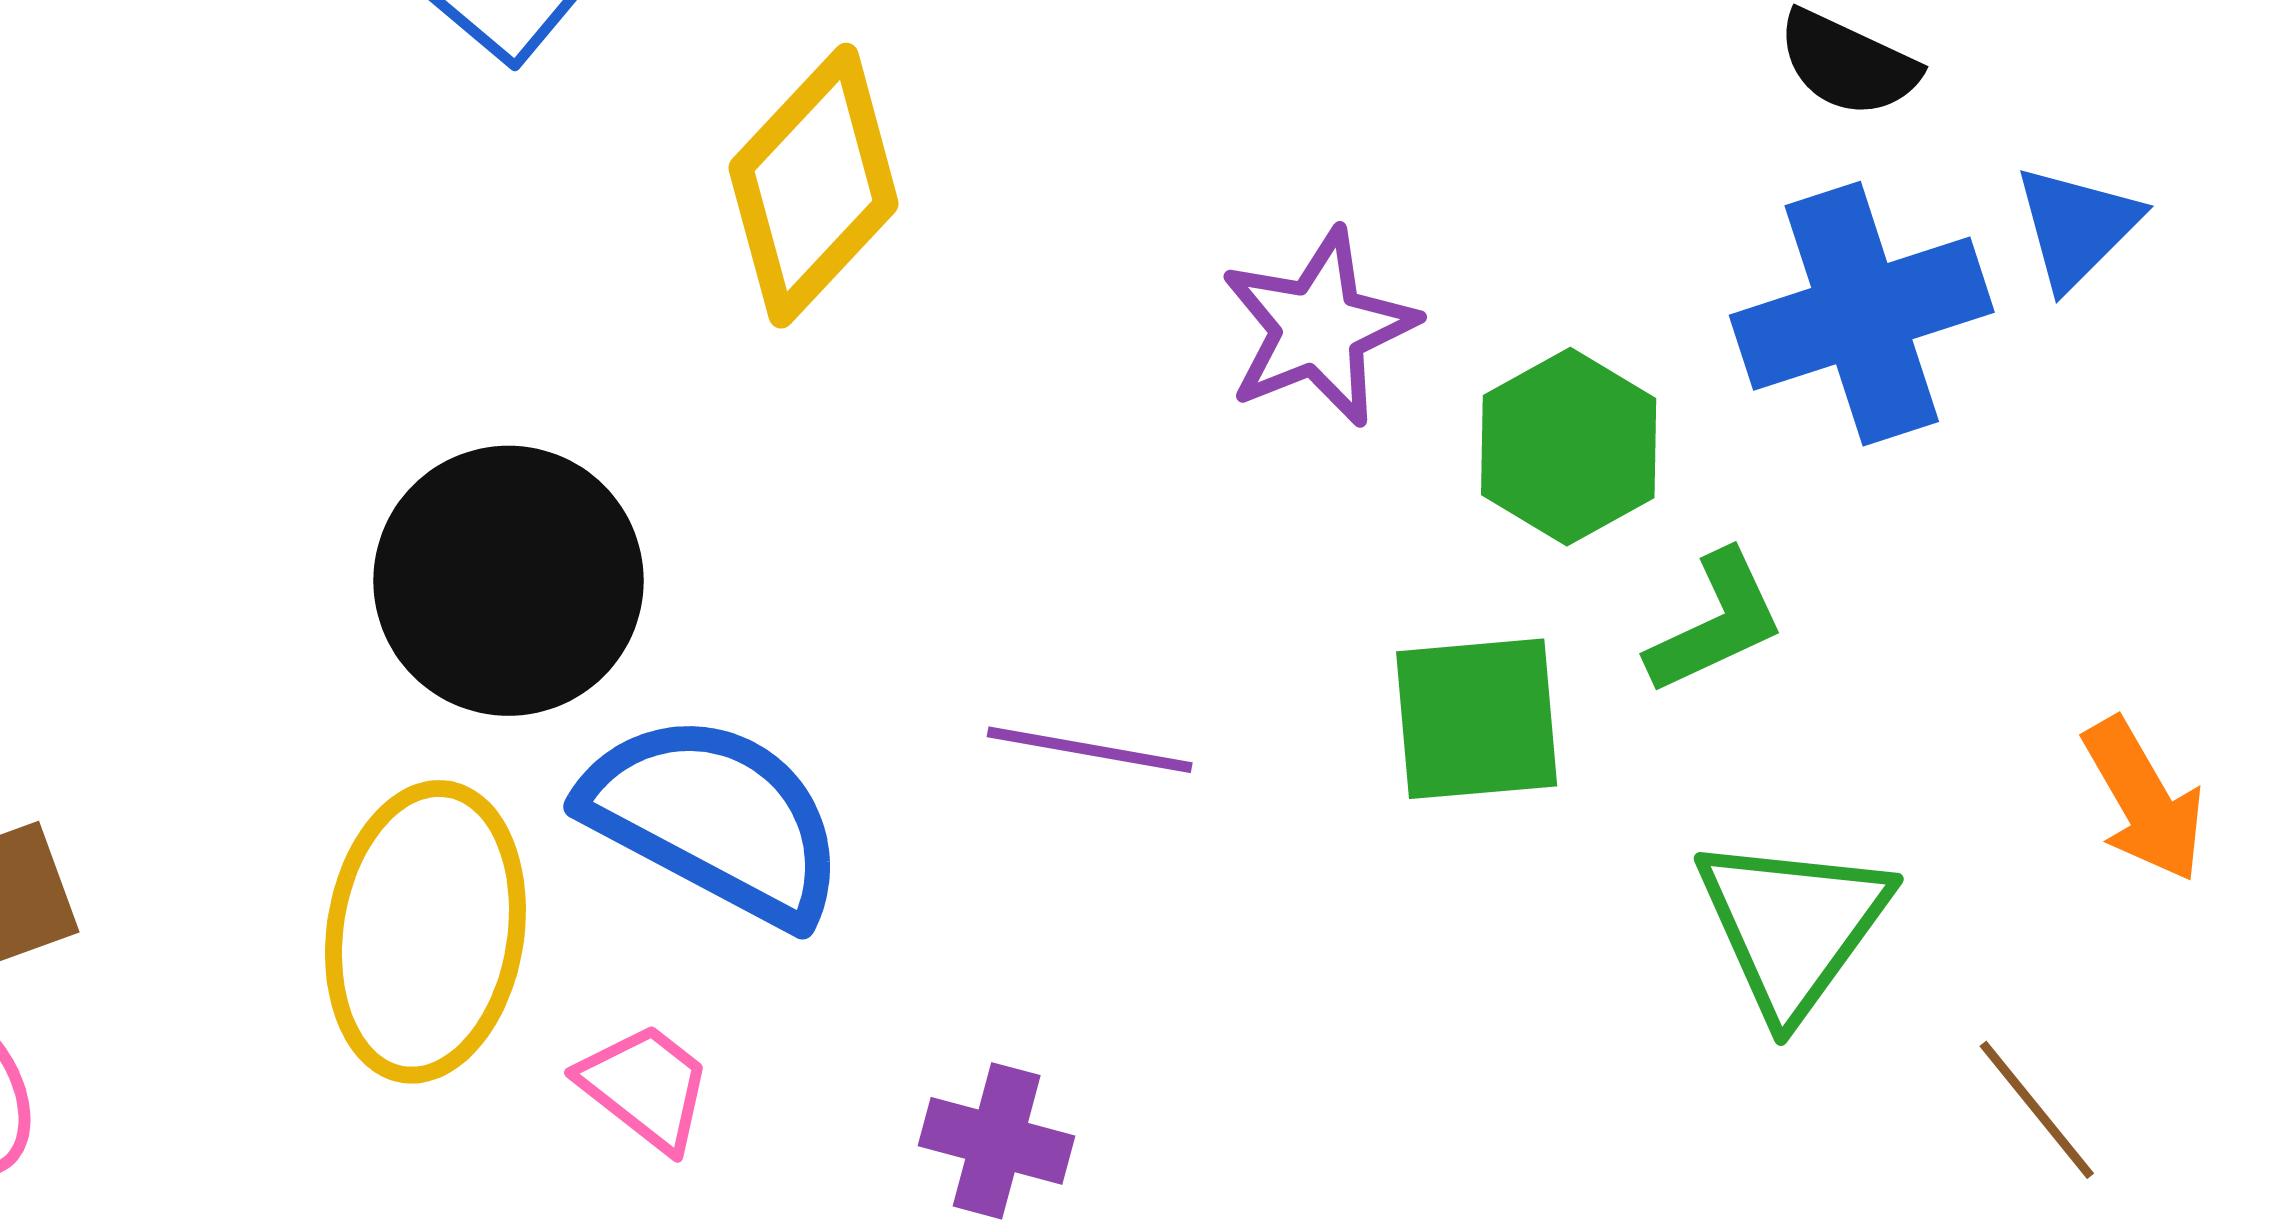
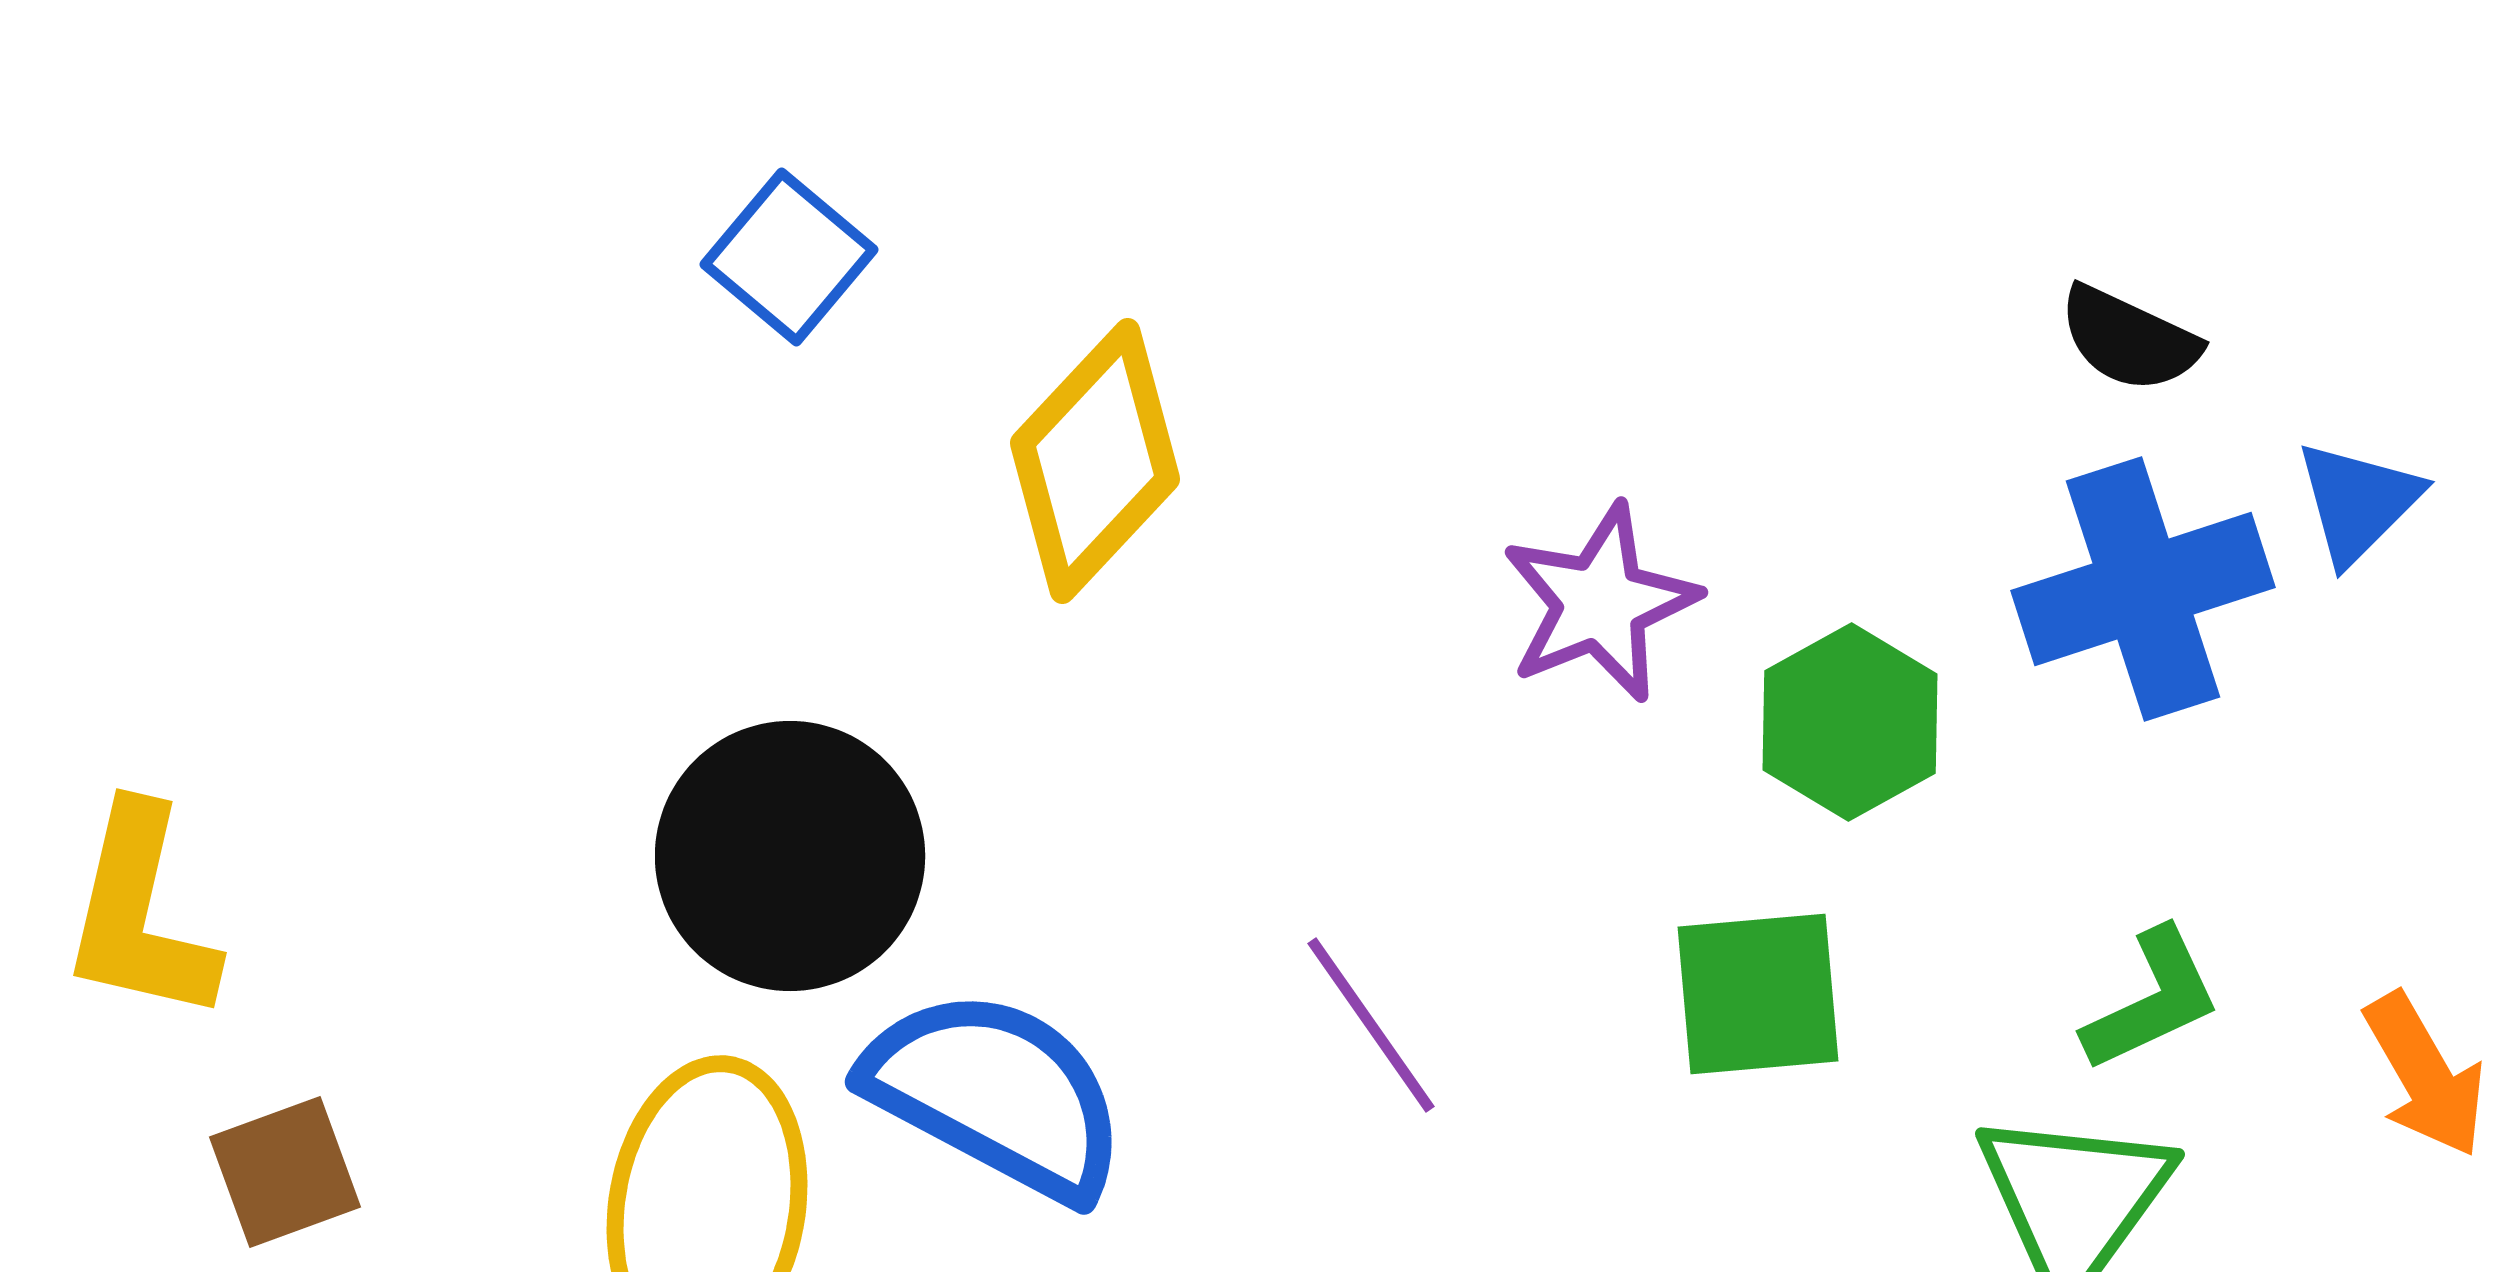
green L-shape: (1716, 623) -> (2152, 1000), moved
purple line: (1090, 750) -> (1371, 1025), turned 45

